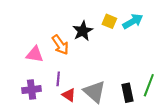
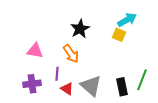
yellow square: (109, 21) -> (119, 35), moved
orange arrow: (60, 45) -> (71, 54), moved

